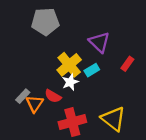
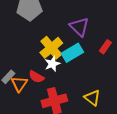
cyan rectangle: (92, 70) -> (72, 53), size x1.5
yellow triangle: (113, 119) -> (92, 98), size x0.7

